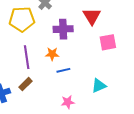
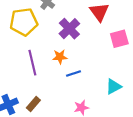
purple cross: (63, 29) -> (69, 29), turned -36
brown rectangle: (26, 84) -> (33, 104), moved

